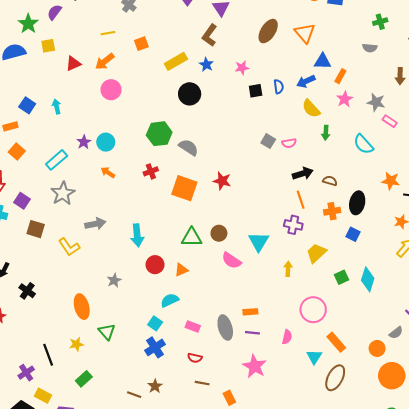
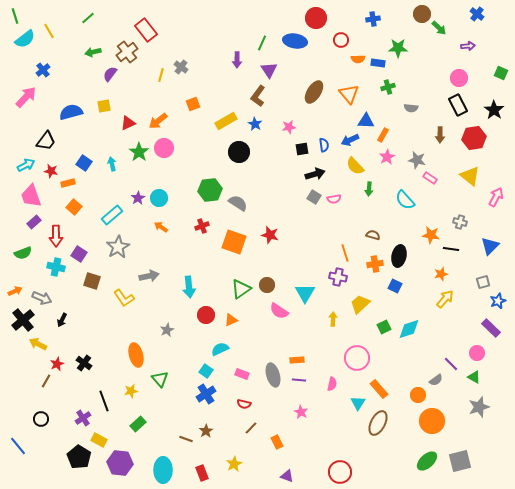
green cross: (380, 22) -> (388, 87), moved
green star: (28, 24) -> (139, 152), moved
yellow line: (108, 33) -> (161, 75), moved, turned -64
black arrow: (303, 174) -> (315, 174), moved
green triangle: (192, 237) -> (241, 289), turned -35
cyan diamond: (368, 279) -> (409, 329), turned 55
black cross: (27, 291) -> (84, 363), moved
pink star: (255, 366) -> (301, 412), size x0.6
brown line: (202, 383) -> (251, 428), turned -56

